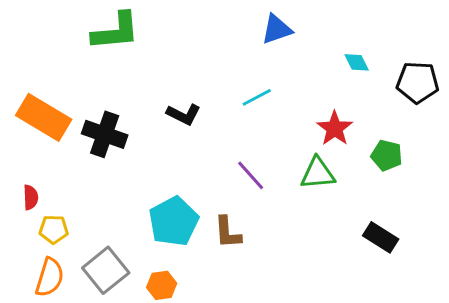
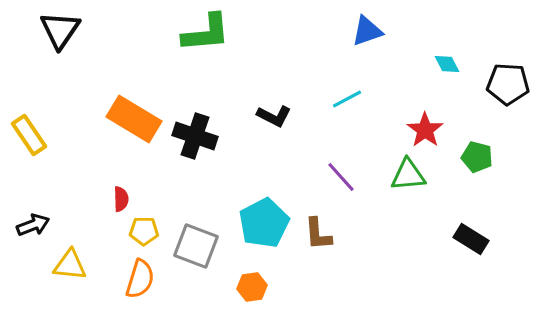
gray square: (106, 270) -> (196, 246), moved, turned -30

